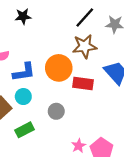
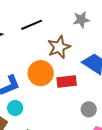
black line: (85, 18) -> (32, 25), moved, turned 40
gray circle: (56, 111) -> (89, 109), moved

